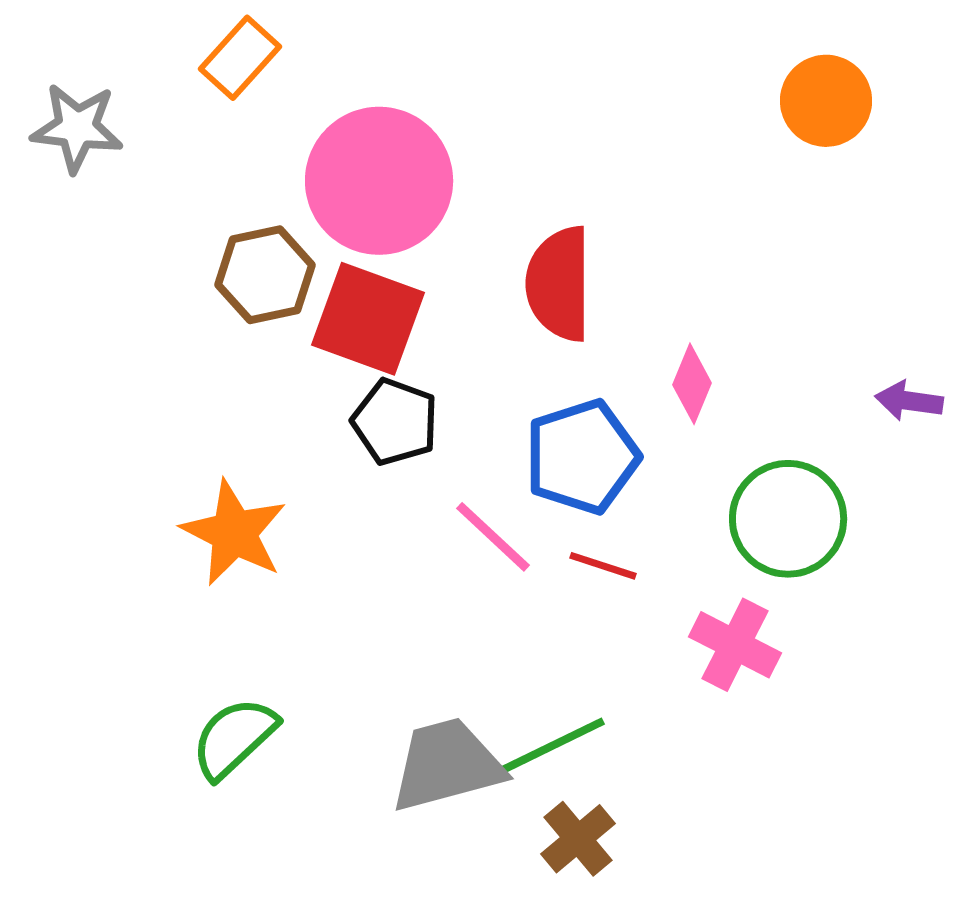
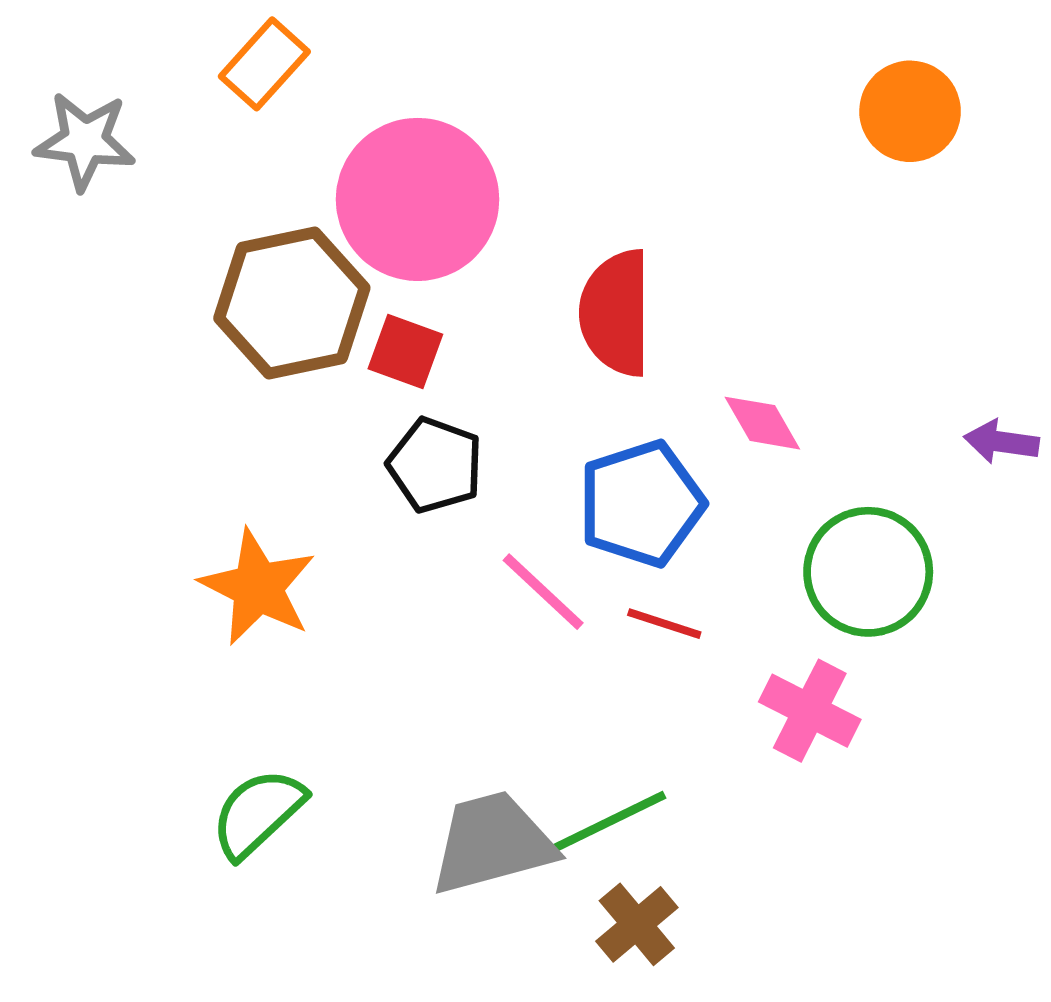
brown hexagon: (265, 275) -> (292, 303), size x1.4
red square: (368, 319) -> (405, 351), size x0.6
pink diamond: (692, 384) -> (762, 423), turned -52

